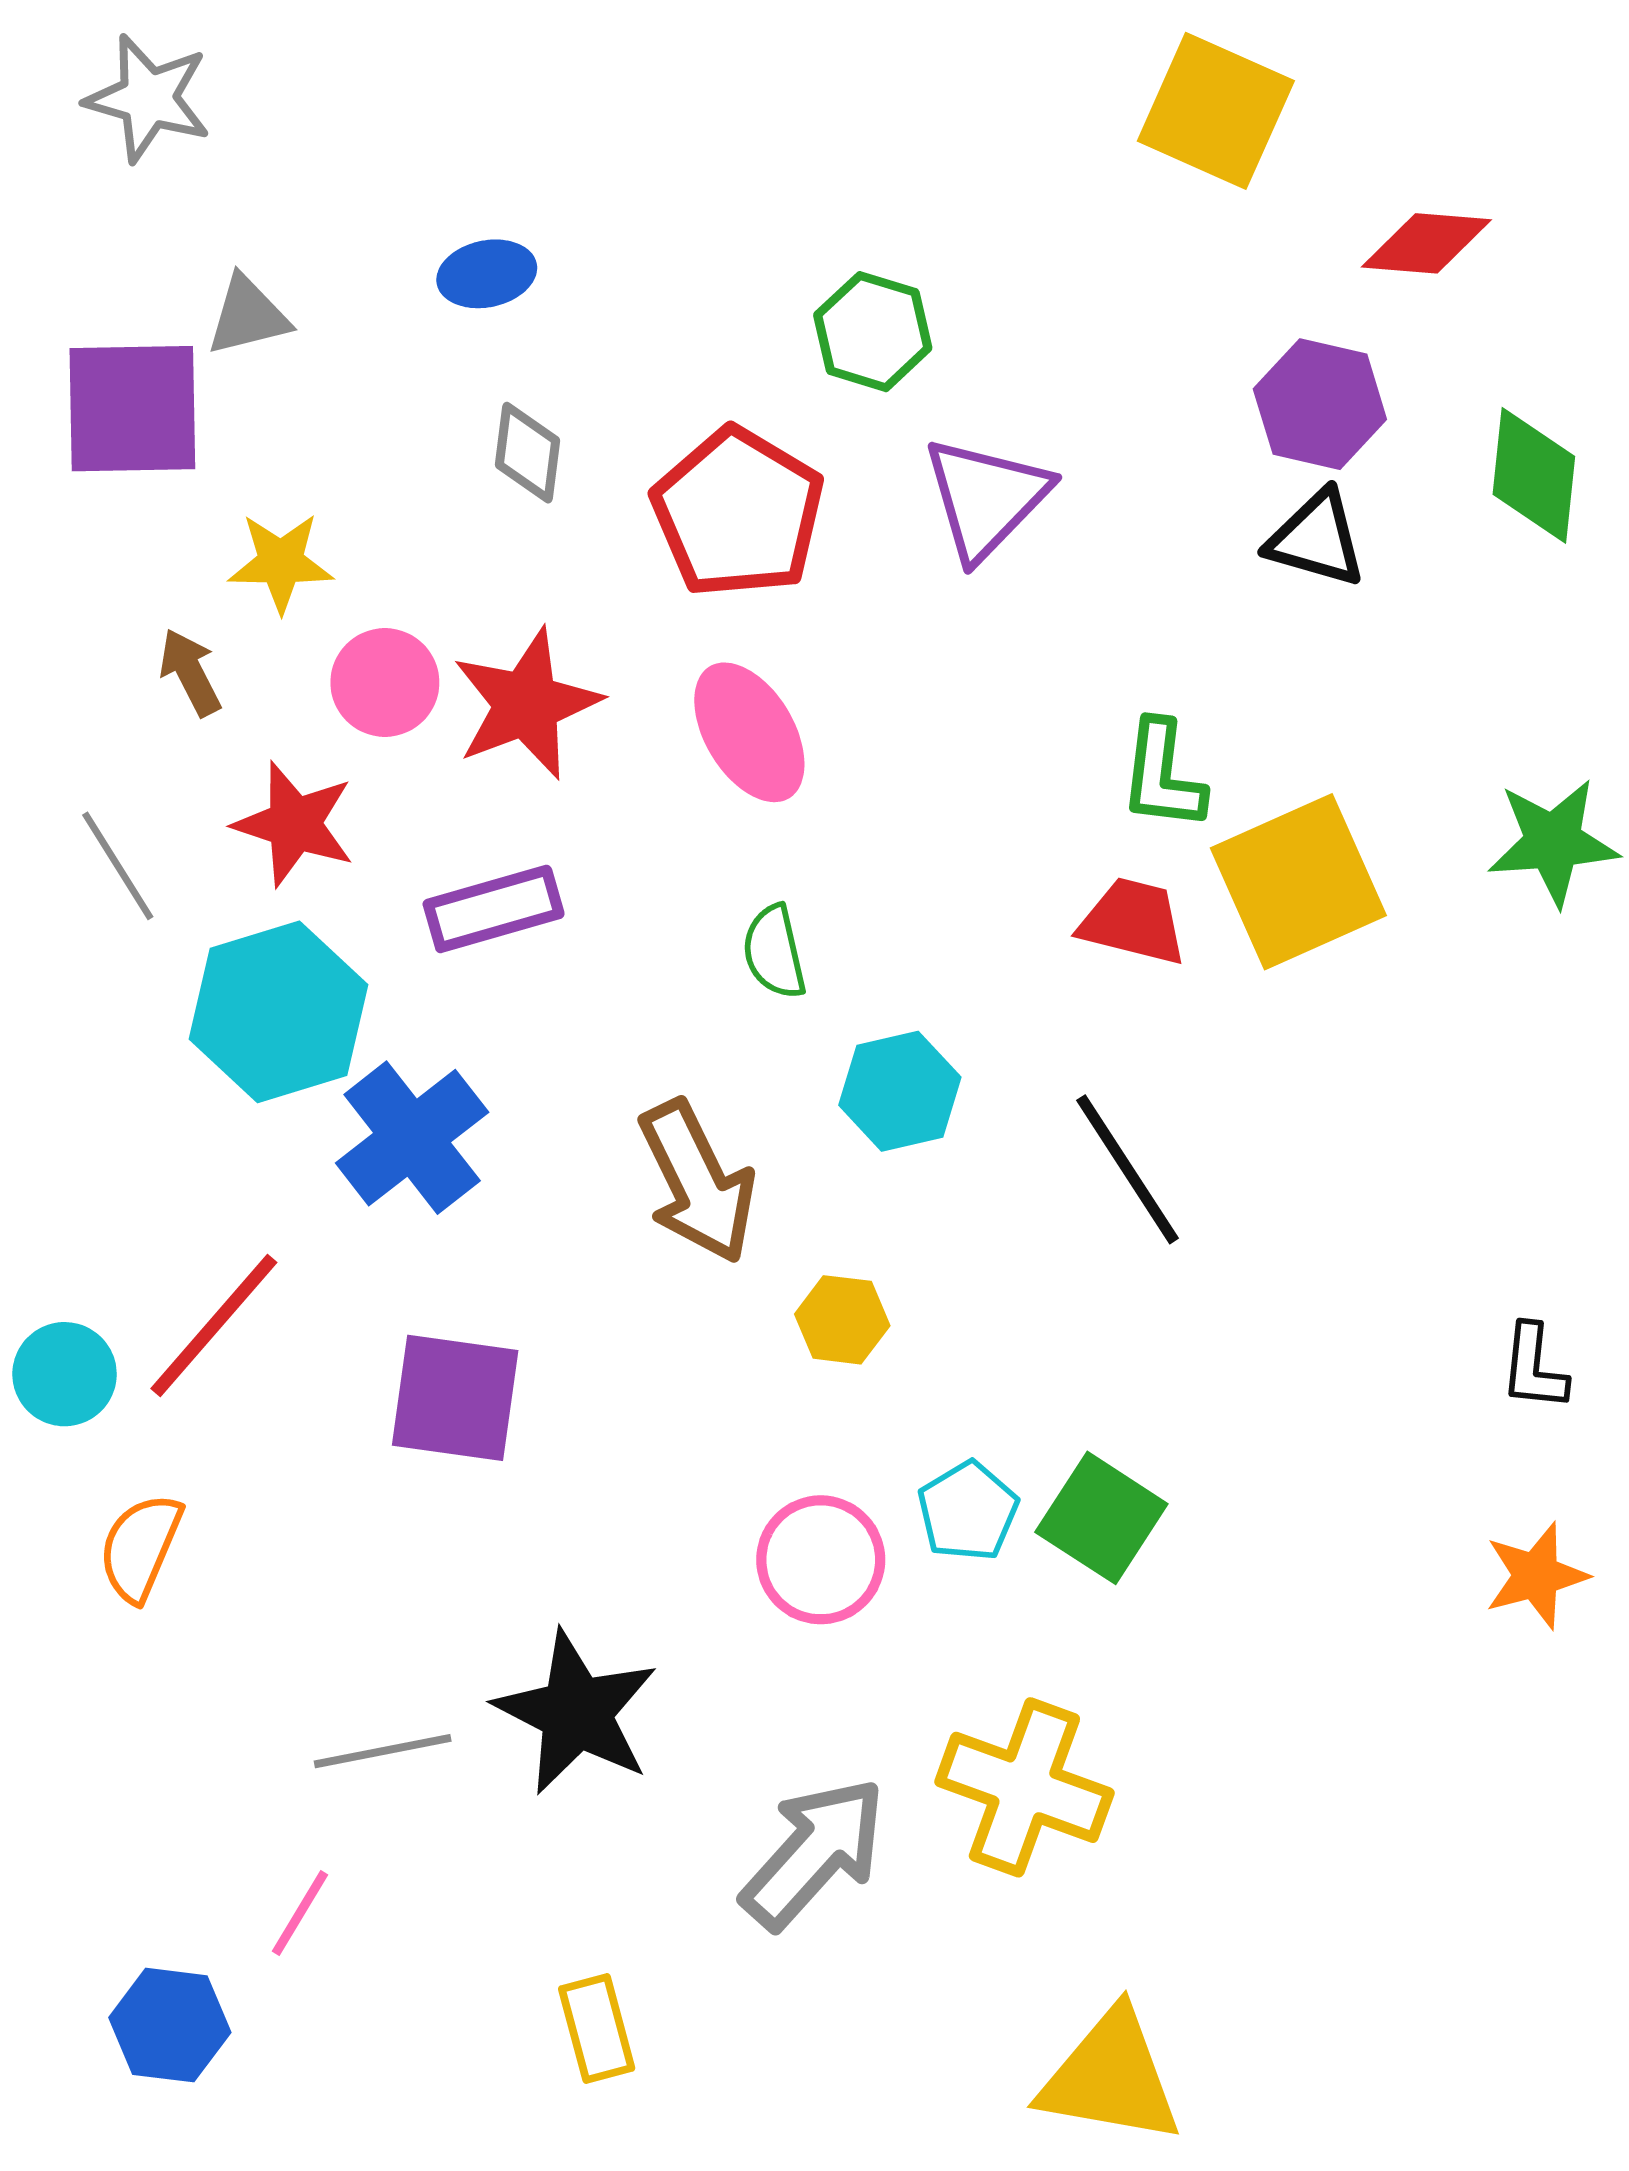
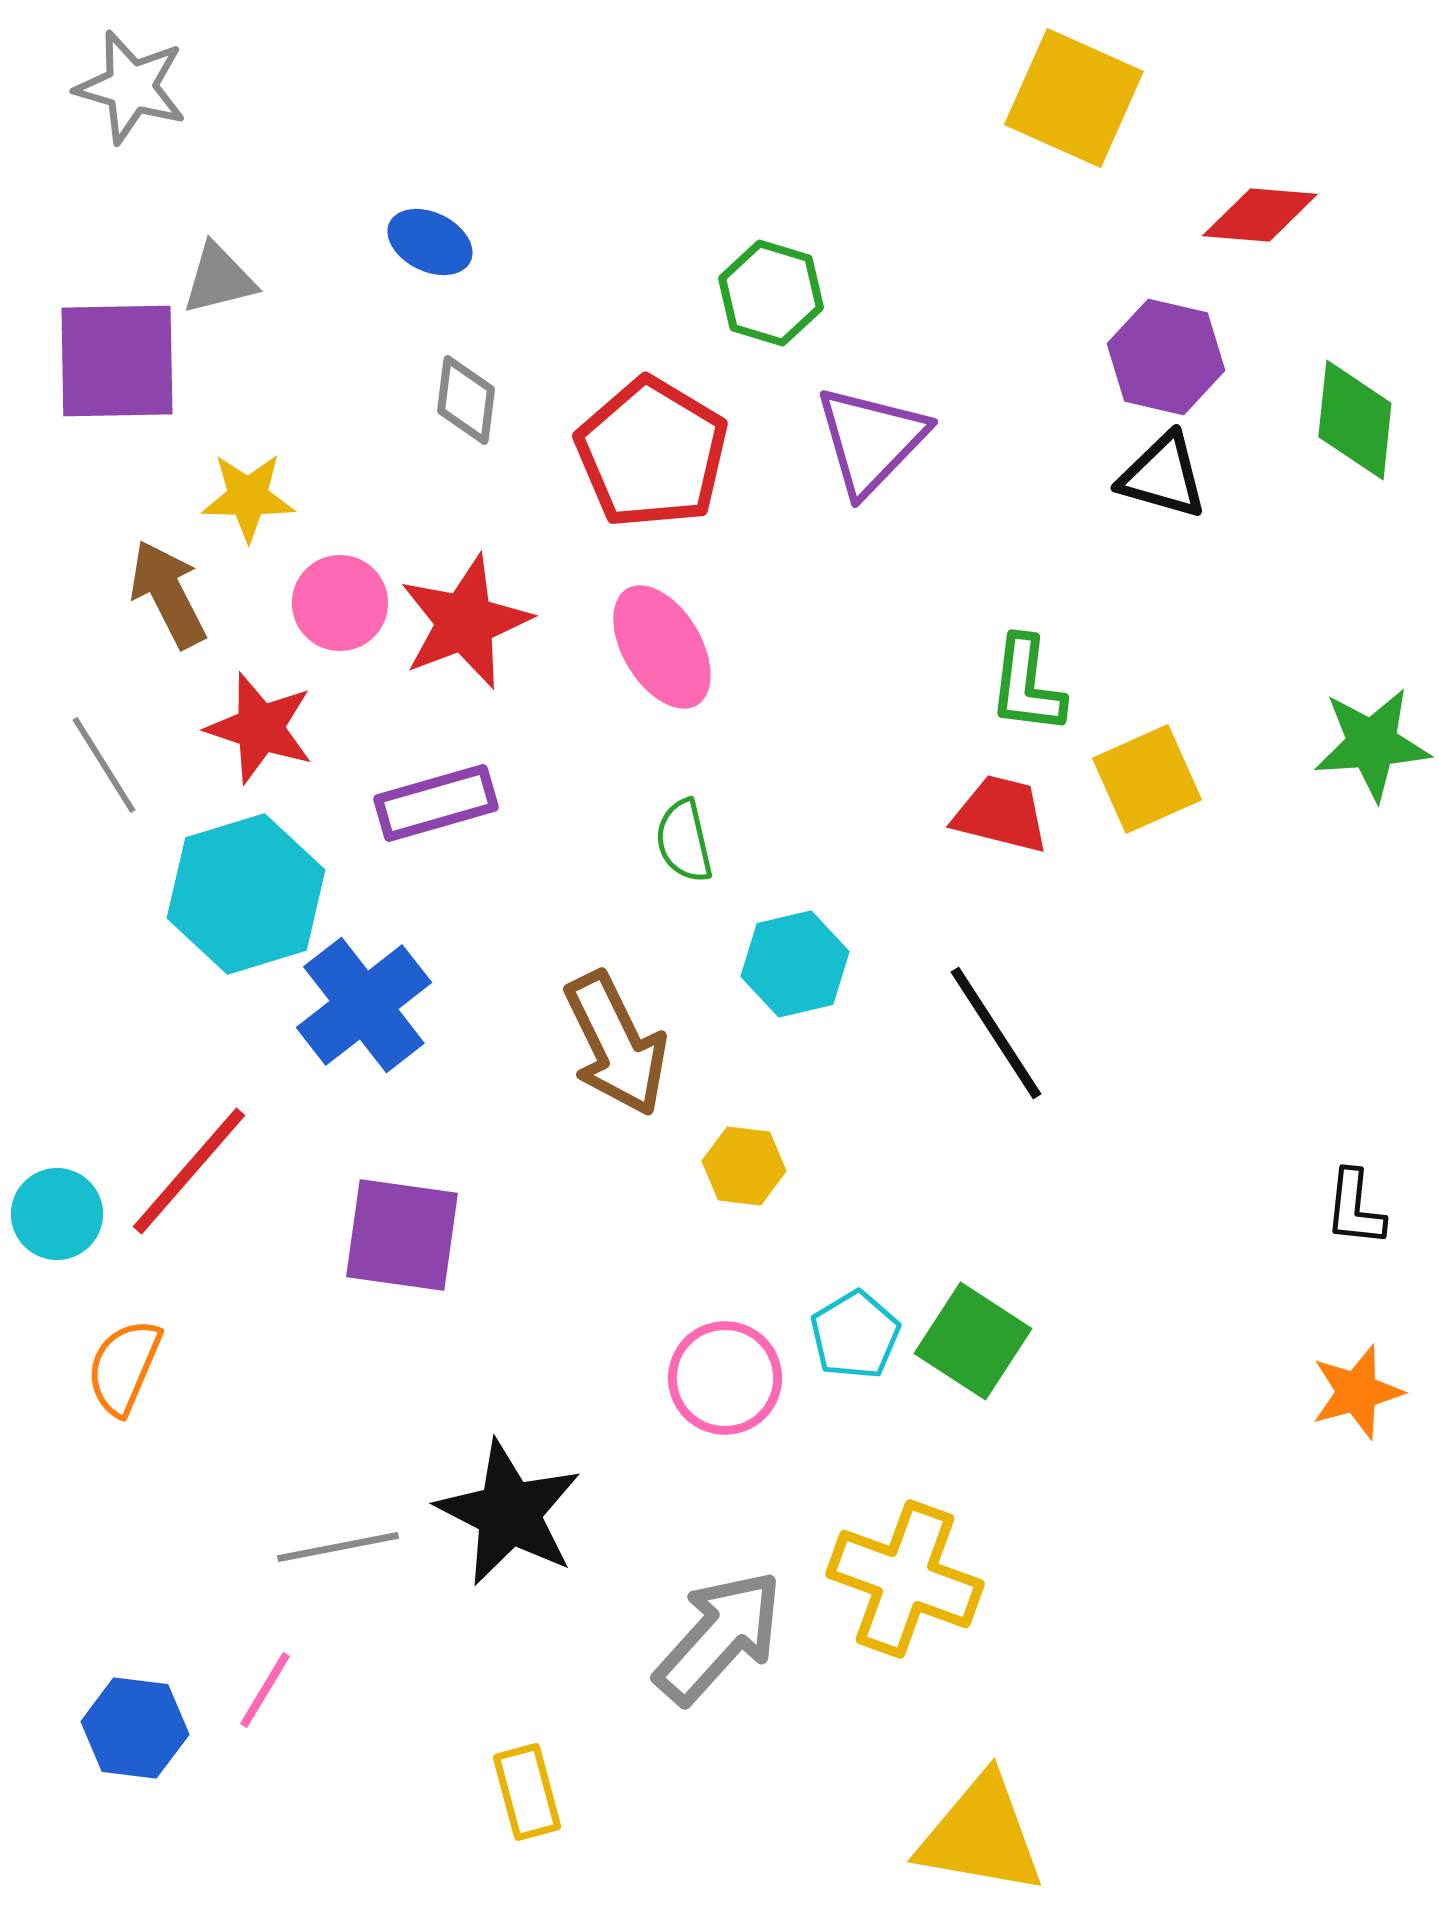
blue ellipse: (487, 274) -> (430, 242), turned 38
brown arrow: (190, 672) -> (168, 594), size x1.4
yellow square: (1298, 882) -> (1147, 779), size x0.7
blue hexagon: (170, 2025) -> (135, 1728), moved

